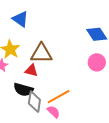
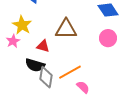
brown triangle: (41, 53) -> (66, 29), moved
pink semicircle: (54, 112) -> (83, 87), moved

